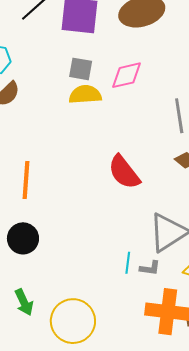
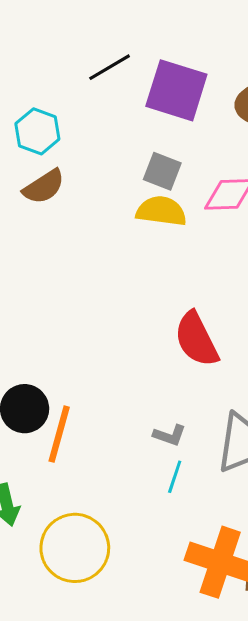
orange line: (26, 180) -> (59, 434), moved
gray L-shape: (150, 268) -> (170, 435), moved

